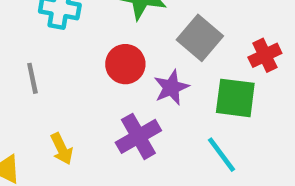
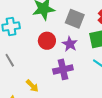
purple cross: (138, 136) -> (63, 69), turned 36

